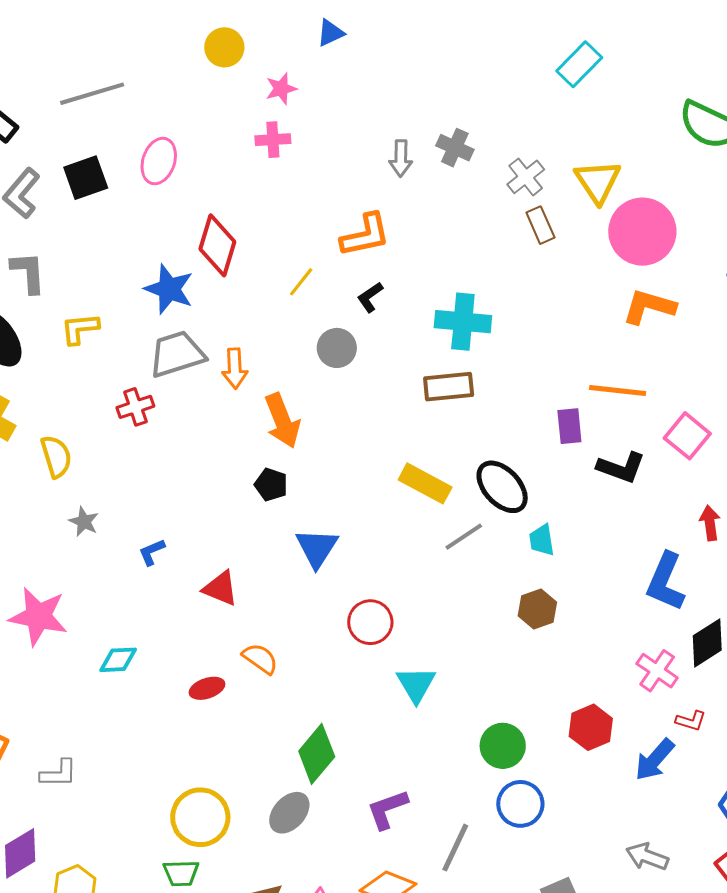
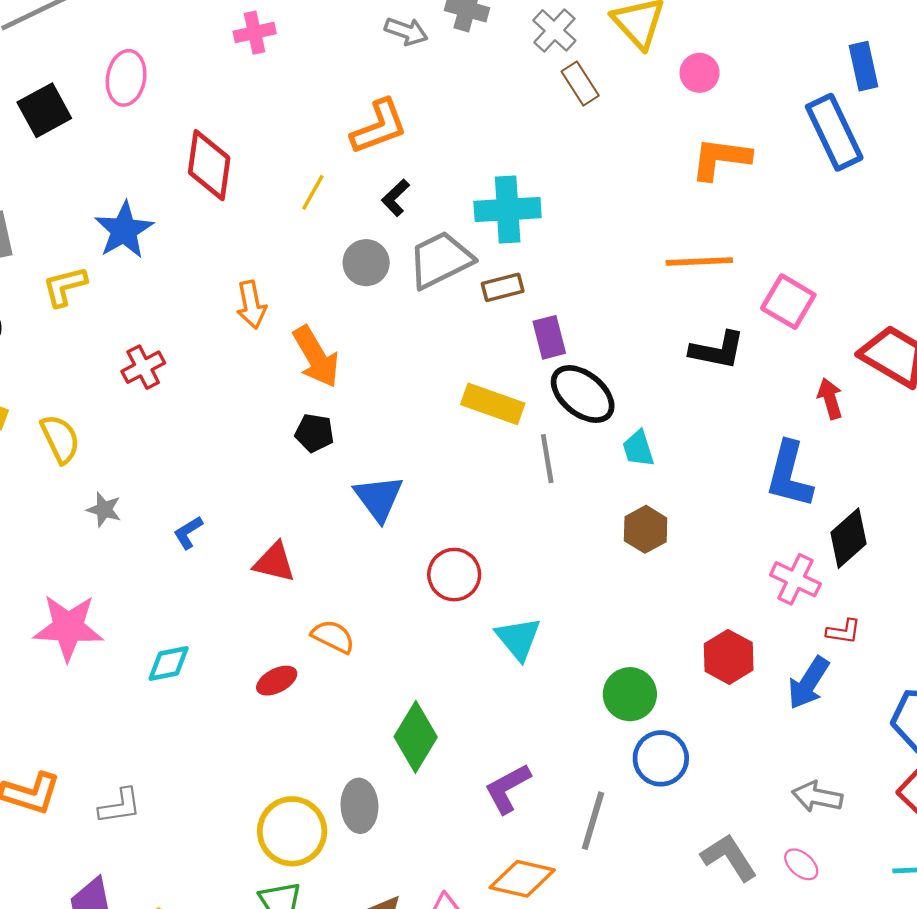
gray arrow: (401, 158) -> (406, 31), turned -63
pink circle: (642, 232) -> (700, 73), size x0.5
blue star: (169, 289) -> (124, 230), moved, turned 30
gray trapezoid: (177, 354) -> (440, 260), moved
brown rectangle: (449, 387) -> (503, 287), size x0.7
purple rectangle: (569, 426) -> (549, 337), moved
gray line: (464, 537) -> (547, 459), turned -57
gray ellipse: (289, 813) -> (359, 806), moved, turned -36

